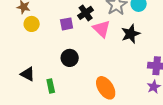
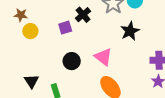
pink triangle: (102, 29) -> (103, 57), moved
black triangle: (28, 74) -> (31, 81), turned 35

